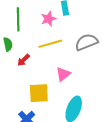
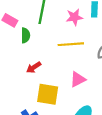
red arrow: (24, 60) -> (34, 67), moved

